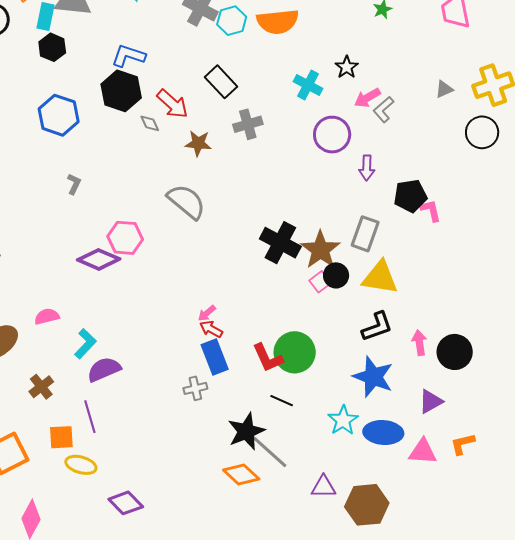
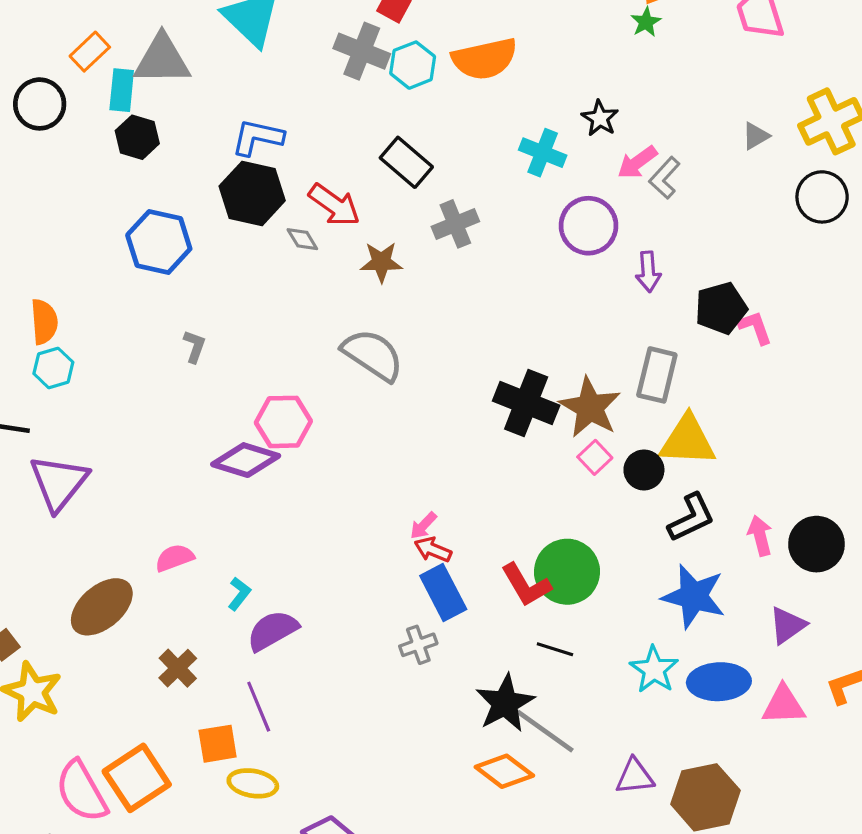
black circle: (336, 275) -> (644, 470), moved
cyan L-shape: (85, 344) -> (239, 594), size x0.7

